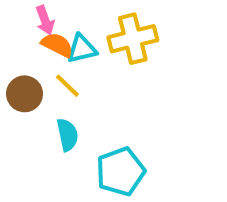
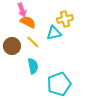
yellow cross: (133, 39) -> (65, 19), size x0.7
cyan triangle: (82, 49) -> (54, 33), moved

